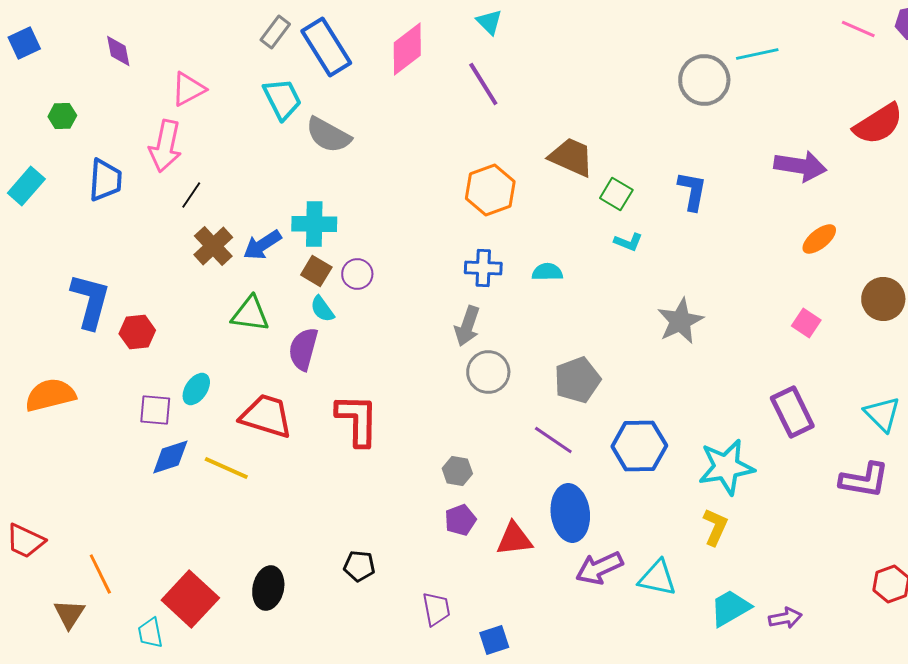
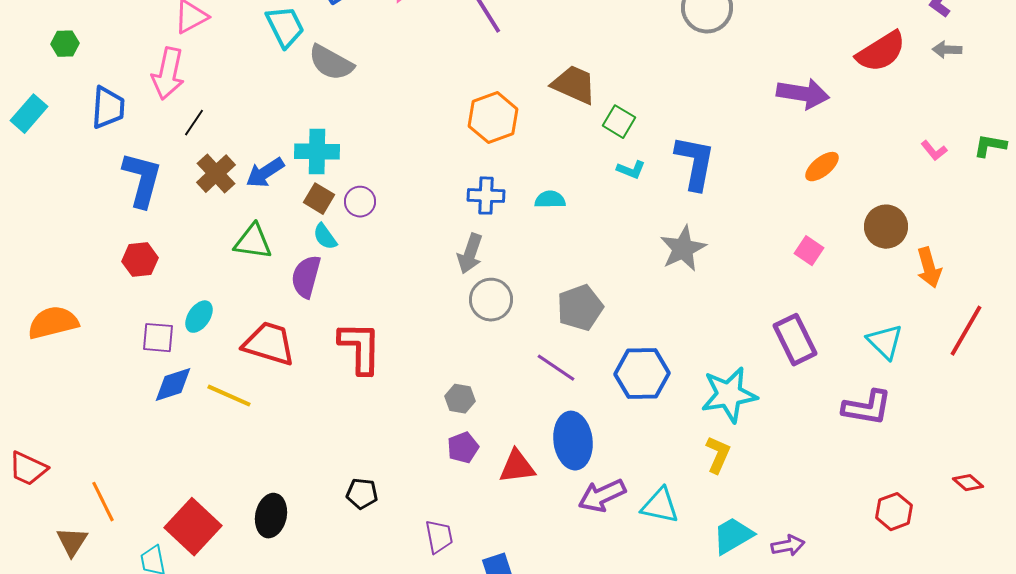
blue L-shape: (692, 191) -> (695, 163), moved, size x1.4
blue L-shape: (90, 301) -> (142, 180), moved

